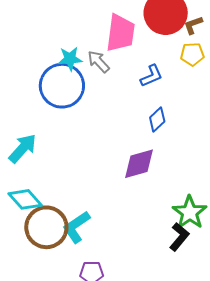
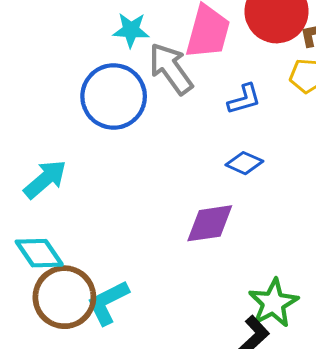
cyan star: (70, 59) -> (131, 30), moved
gray arrow: (99, 62) -> (171, 69), size x1.5
blue diamond: (157, 119) -> (244, 163), turned 60

